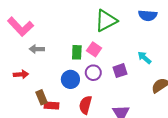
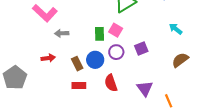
cyan arrow: (144, 58) -> (176, 29), moved
brown rectangle: (41, 97) -> (77, 64), moved
red semicircle: (85, 105) -> (111, 83), turned -30

